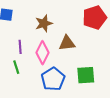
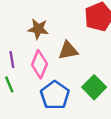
brown star: (44, 23) -> (38, 29), turned 30
green square: (86, 75) -> (94, 87), turned -36

